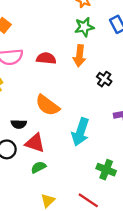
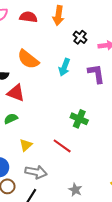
cyan arrow: (80, 132) -> (64, 67), moved, size x0.7
green semicircle: (38, 167) -> (11, 119), moved

